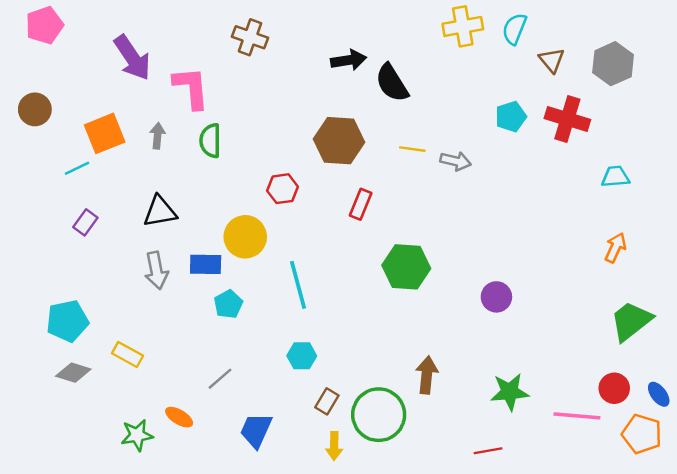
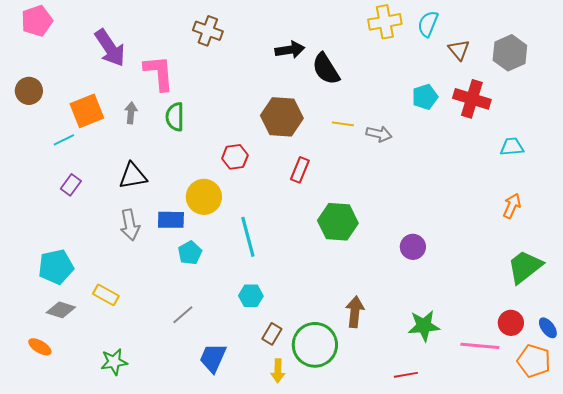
orange ellipse: (179, 417) -> (40, 347), moved

